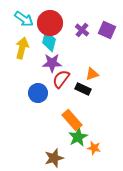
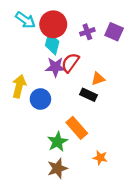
purple cross: (82, 30) -> (87, 32), turned 32
yellow arrow: (22, 48) -> (19, 86), moved
red semicircle: (61, 79) -> (70, 63), moved
green star: (78, 137) -> (57, 142), moved

